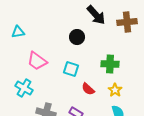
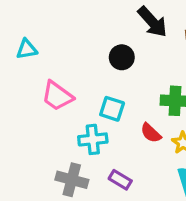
cyan cross: (24, 88) -> (93, 139), moved, turned -36
red semicircle: (88, 89) -> (151, 133), moved

